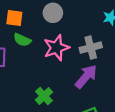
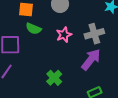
pink star: (56, 48) -> (64, 35), size x0.7

